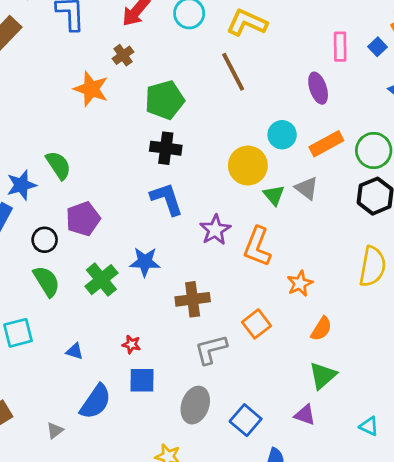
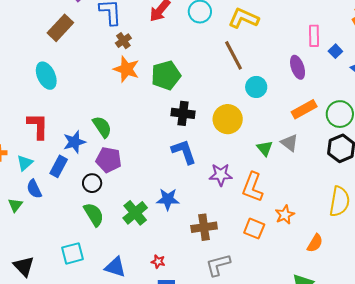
blue square: (377, 47) -> (335, 51), moved
brown cross: (123, 55) -> (123, 41), moved
green pentagon: (165, 100) -> (166, 75), moved
cyan circle: (282, 135) -> (256, 87), moved
yellow circle: (248, 166) -> (228, 119), moved
purple pentagon: (83, 219) -> (109, 160), moved, turned 30
purple star: (215, 230) -> (221, 175), turned 30
orange square: (257, 324) -> (254, 229), moved, turned -30
orange semicircle: (321, 329) -> (315, 243), moved
blue triangle: (75, 351) -> (115, 267), size x1.6

